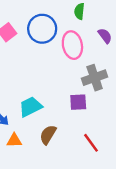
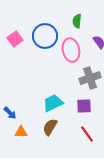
purple square: (78, 102) -> (84, 106), moved
cyan trapezoid: (31, 107) -> (53, 103), moved

